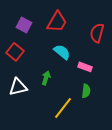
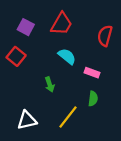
green arrow: (46, 78) -> (50, 85), turned 144
white triangle: (18, 87) -> (27, 120), moved

